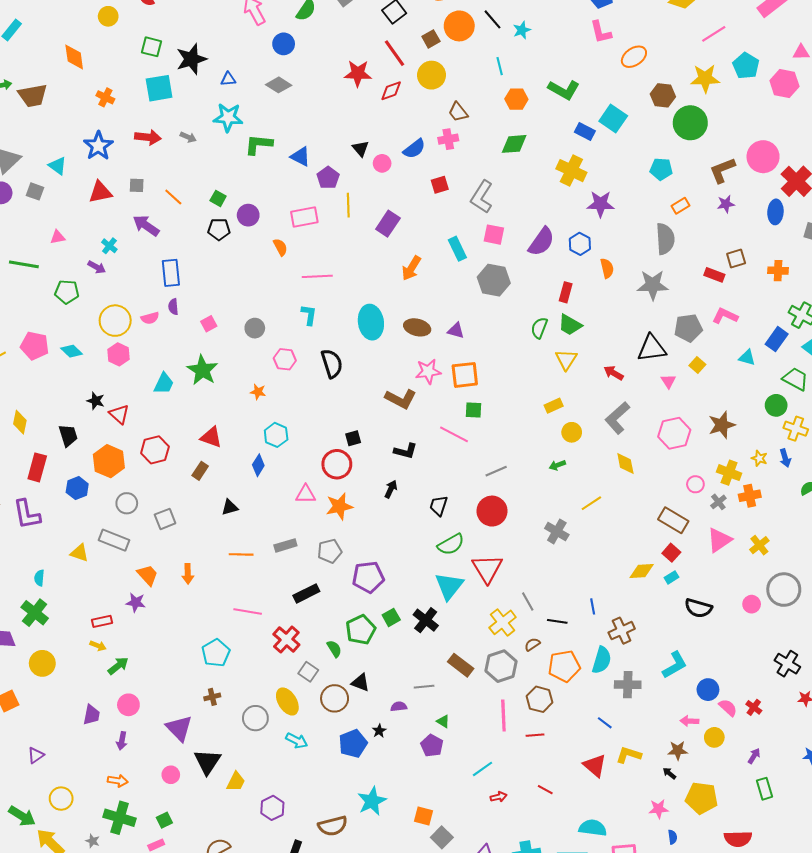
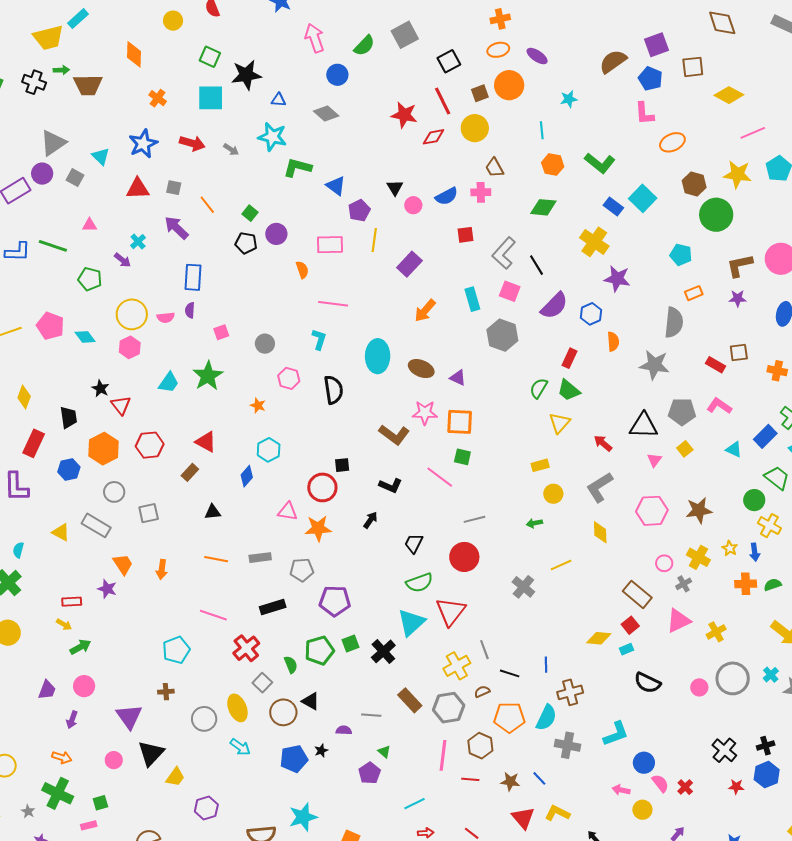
black line: (492, 19) -> (537, 265), moved
orange cross: (750, 496) -> (746, 584), moved
brown star: (678, 750) -> (510, 782), moved

